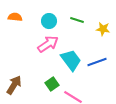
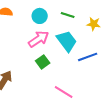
cyan trapezoid: (71, 60) -> (67, 41), moved
green square: (52, 84) -> (43, 62), moved

